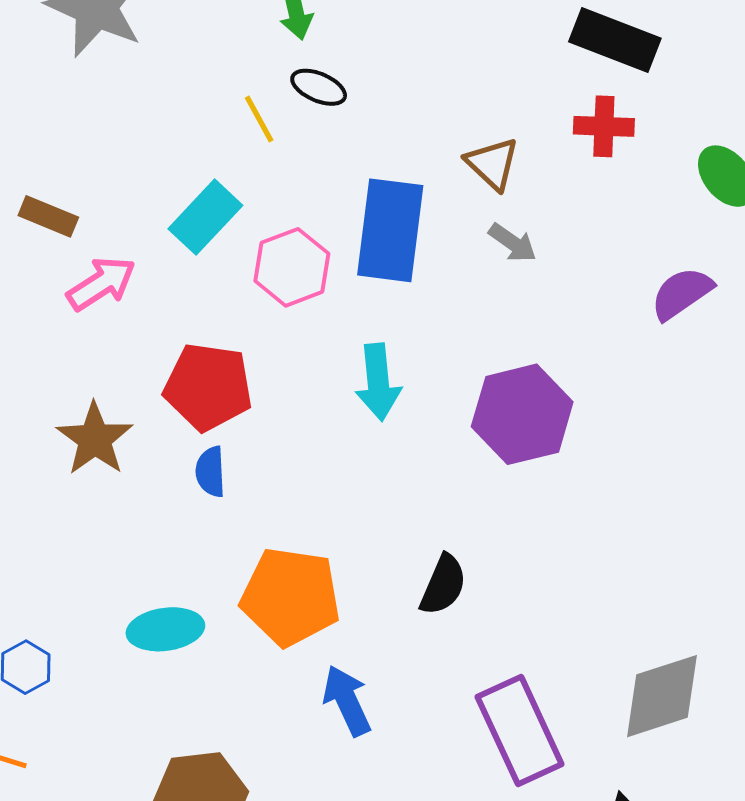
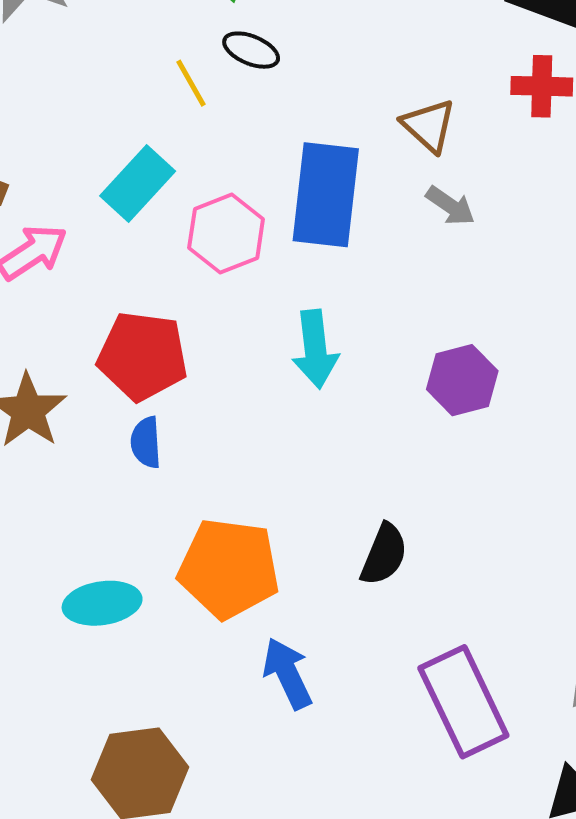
purple hexagon: (522, 414) -> (462, 380), size x0.7

